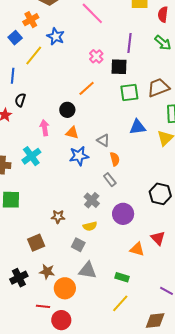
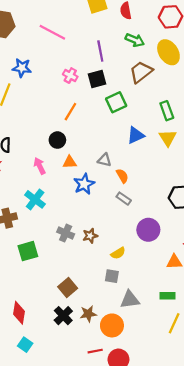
brown trapezoid: (158, 88) -> (141, 72), moved
gray cross: (92, 200) -> (66, 233), moved
brown star: (58, 217) -> (90, 236), moved
black cross: (19, 278) -> (63, 316), moved

